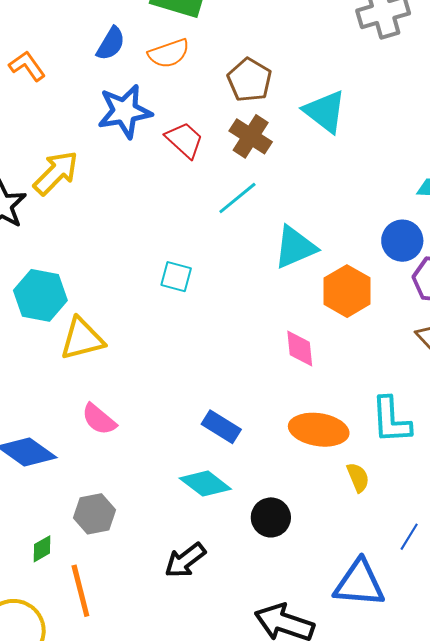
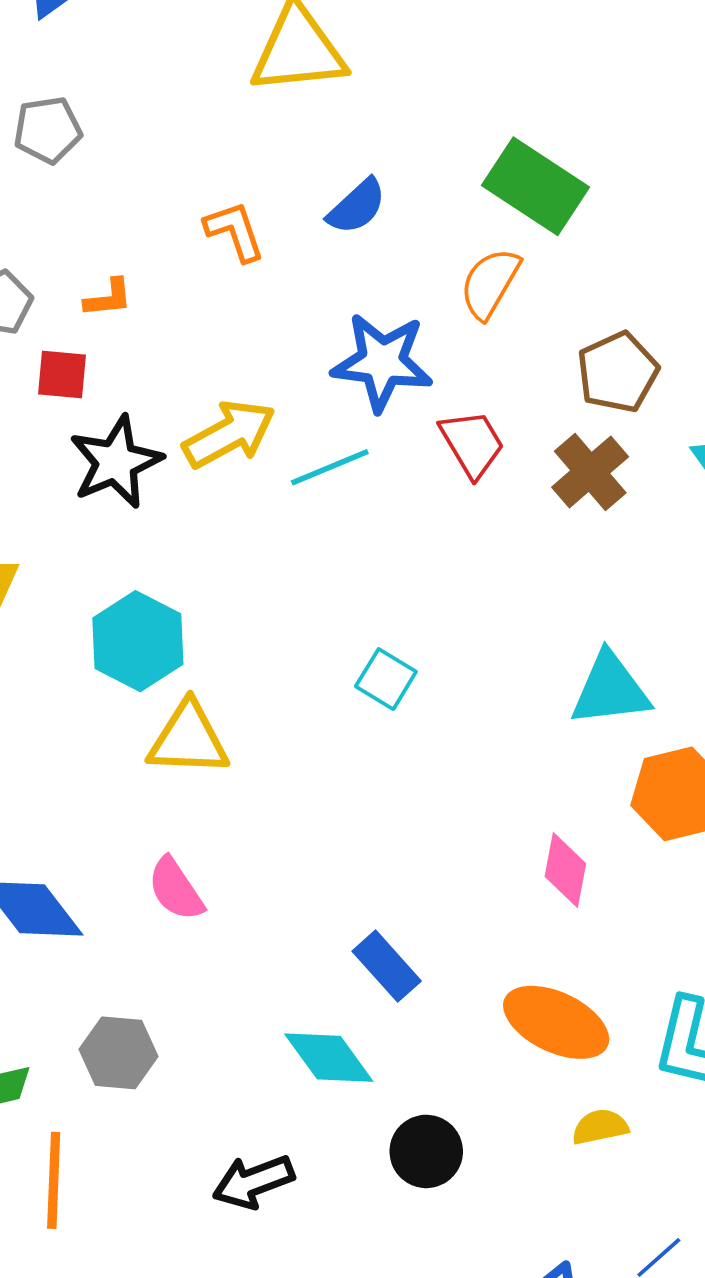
blue semicircle: (111, 44) -> (357, 207), moved
orange semicircle: (169, 53) -> (490, 283), turned 123
cyan line: (237, 198) -> (330, 467), moved
yellow semicircle: (358, 477) -> (600, 1127), turned -96

